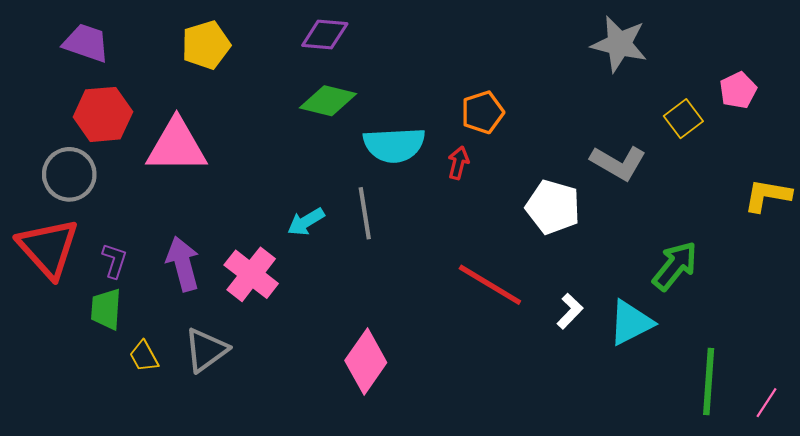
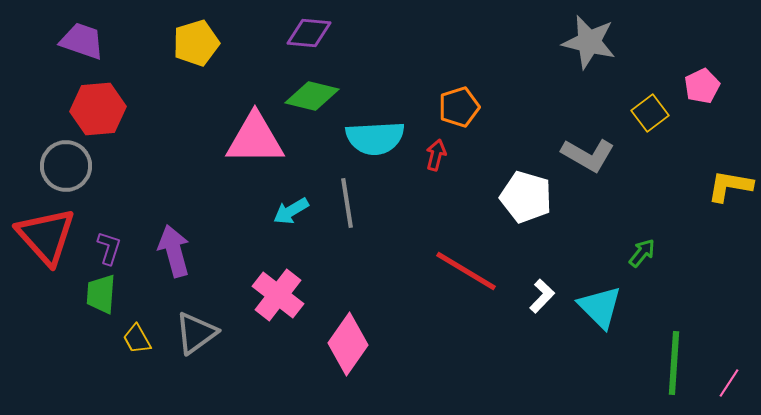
pink triangle: (177, 146) -> (255, 139), moved
green arrow: (675, 266) -> (642, 253), size x0.6
pink cross: (251, 274) -> (278, 295), moved
cyan triangle: (631, 323) -> (600, 307), turned -48

